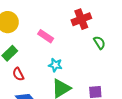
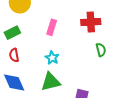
pink rectangle: (46, 36) -> (52, 27), turned 56

